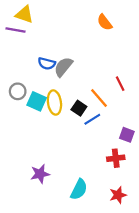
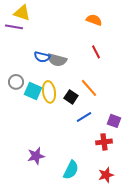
orange semicircle: (105, 22) -> (94, 20), turned 147
gray semicircle: (63, 67) -> (57, 60), turned -114
red line: (120, 84) -> (96, 52), moved
blue line: (92, 119) -> (84, 117), moved

